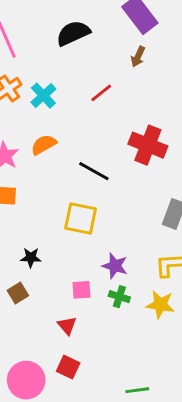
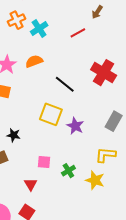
brown arrow: (138, 57) -> (97, 12), moved
purple star: (115, 266) -> (75, 126), moved
green cross: (119, 297) -> (68, 171), turned 32

